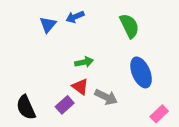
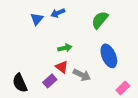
green semicircle: (129, 26) -> (100, 20), turned -114

